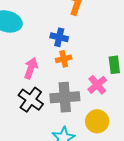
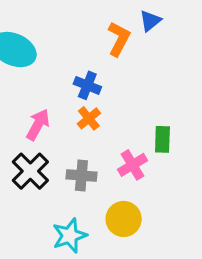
orange cross: (64, 59) -> (89, 118), turned -35
gray cross: (65, 97) -> (81, 176), size x0.7

